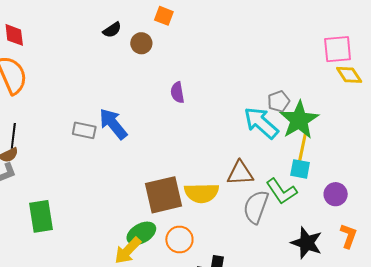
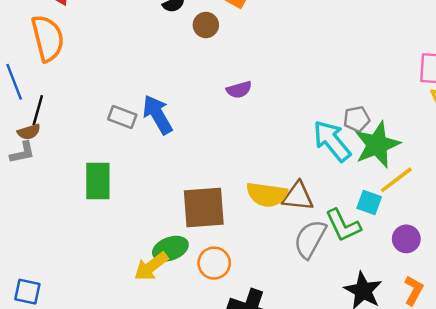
purple semicircle: (177, 93) -> (239, 90), turned -105
yellow line: (303, 147) -> (396, 180), moved, turned 32
yellow semicircle: (202, 193) -> (267, 195), moved
green rectangle: (41, 216) -> (98, 181), moved

